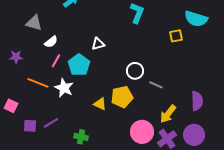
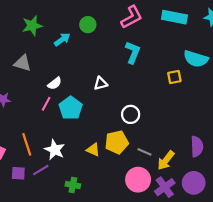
white semicircle: (51, 42) -> (55, 83), moved
white triangle: (98, 44) -> (101, 83), moved
orange line: (38, 83) -> (27, 144), moved, turned 50
gray line: (156, 85) -> (144, 152), moved
white star: (64, 88) -> (55, 150), moved

